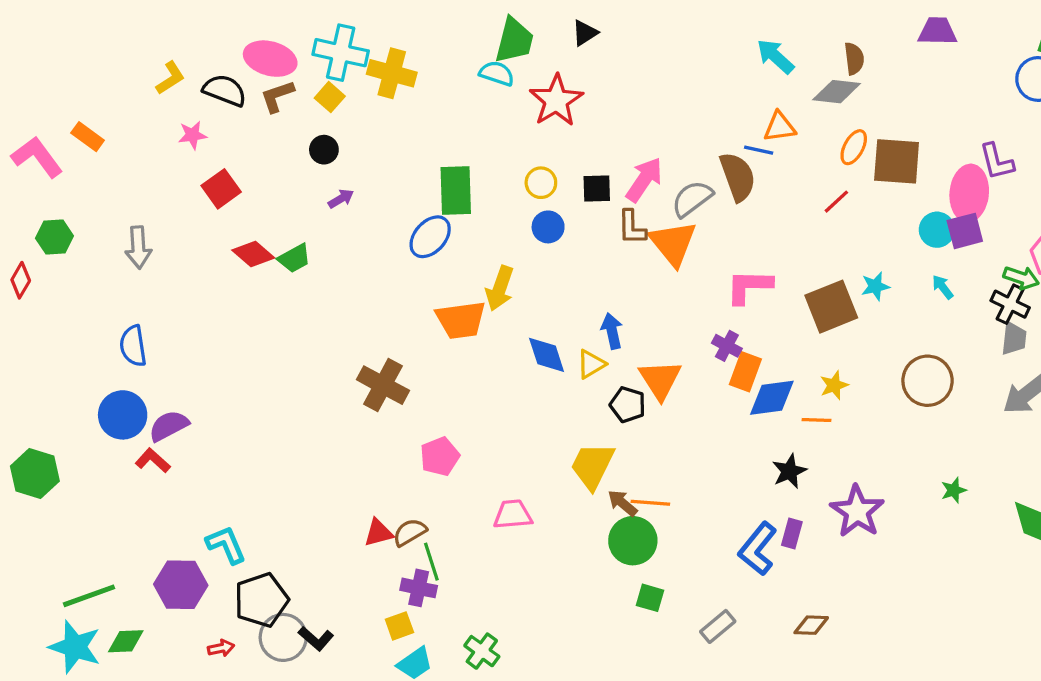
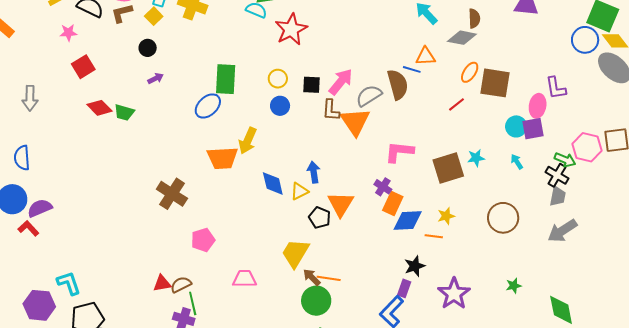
pink ellipse: (969, 193) -> (538, 106), size x0.7
green trapezoid: (294, 258) -> (124, 112), turned 40
purple rectangle: (792, 534) -> (404, 288), moved

